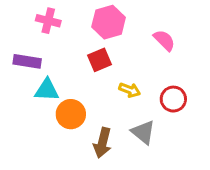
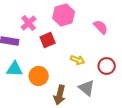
pink cross: (48, 21) -> (29, 23), moved, turned 35
red square: (99, 60) -> (48, 40), moved
cyan triangle: (47, 90) -> (15, 69), moved

